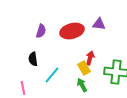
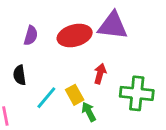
purple triangle: (99, 24) -> (113, 26), size x1.6
yellow rectangle: (84, 68) -> (75, 95), moved

